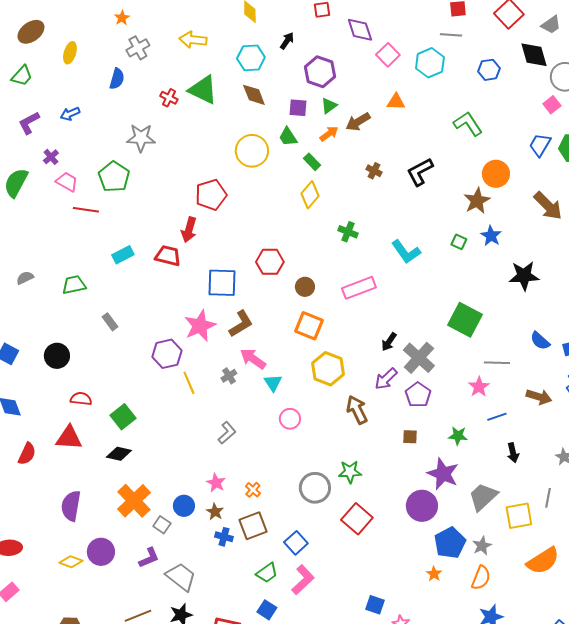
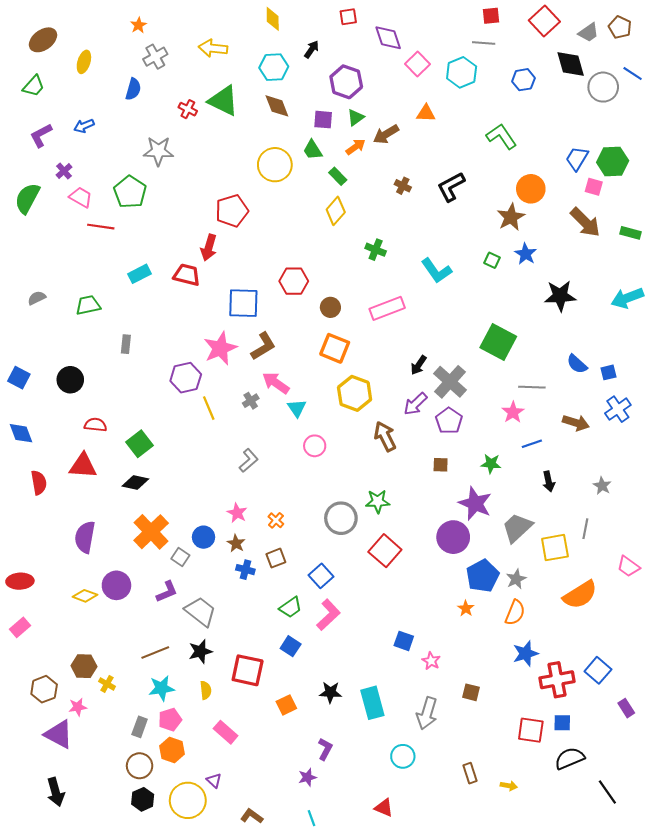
pink square: (552, 105) -> (594, 187), moved, turned -36
gray rectangle: (110, 322) -> (126, 344), turned 42
red semicircle: (27, 454) -> (39, 483), turned -35
brown square: (253, 526) -> (276, 558), size x0.7

